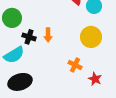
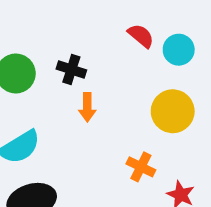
black cross: (29, 37) -> (71, 70), moved

